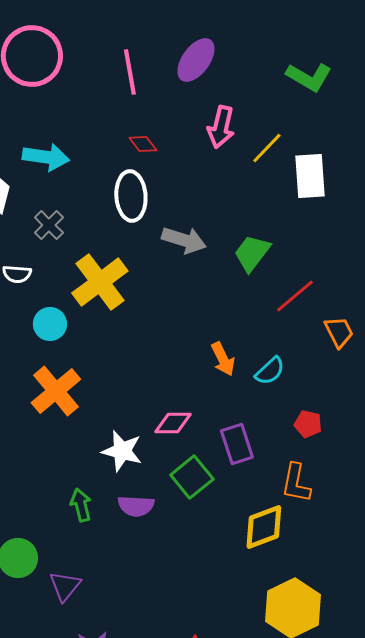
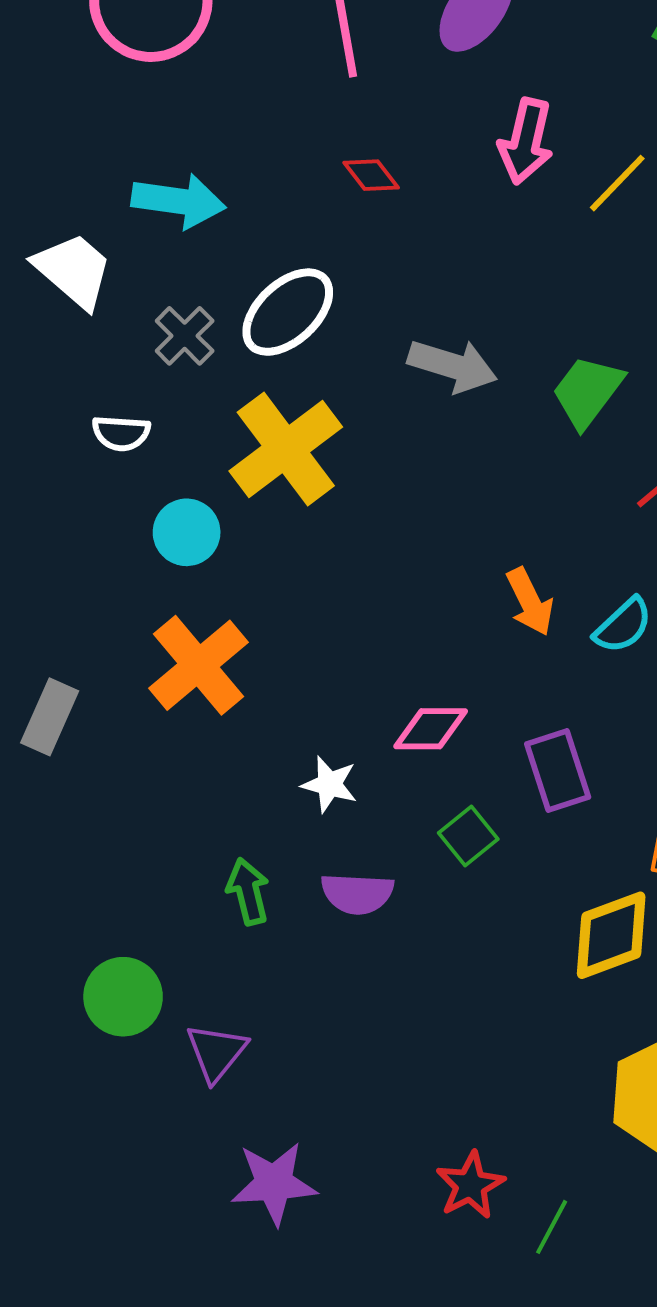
white ellipse: (131, 196) -> (288, 312), moved, turned 51
white star: (122, 451) -> (329, 784), size x0.7
green square: (192, 477) -> (468, 836), size x0.7

